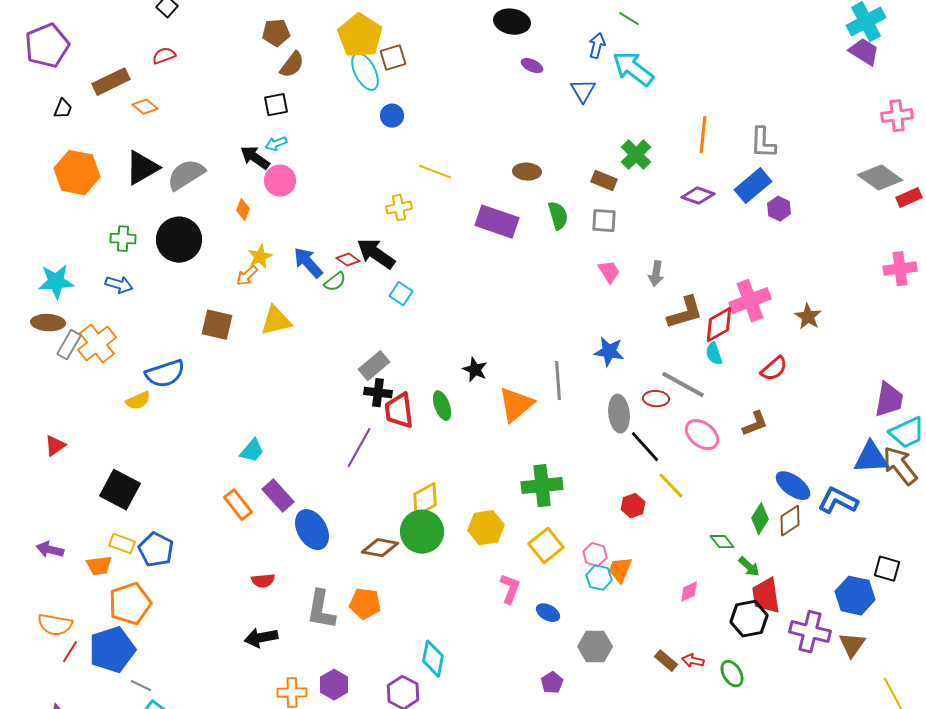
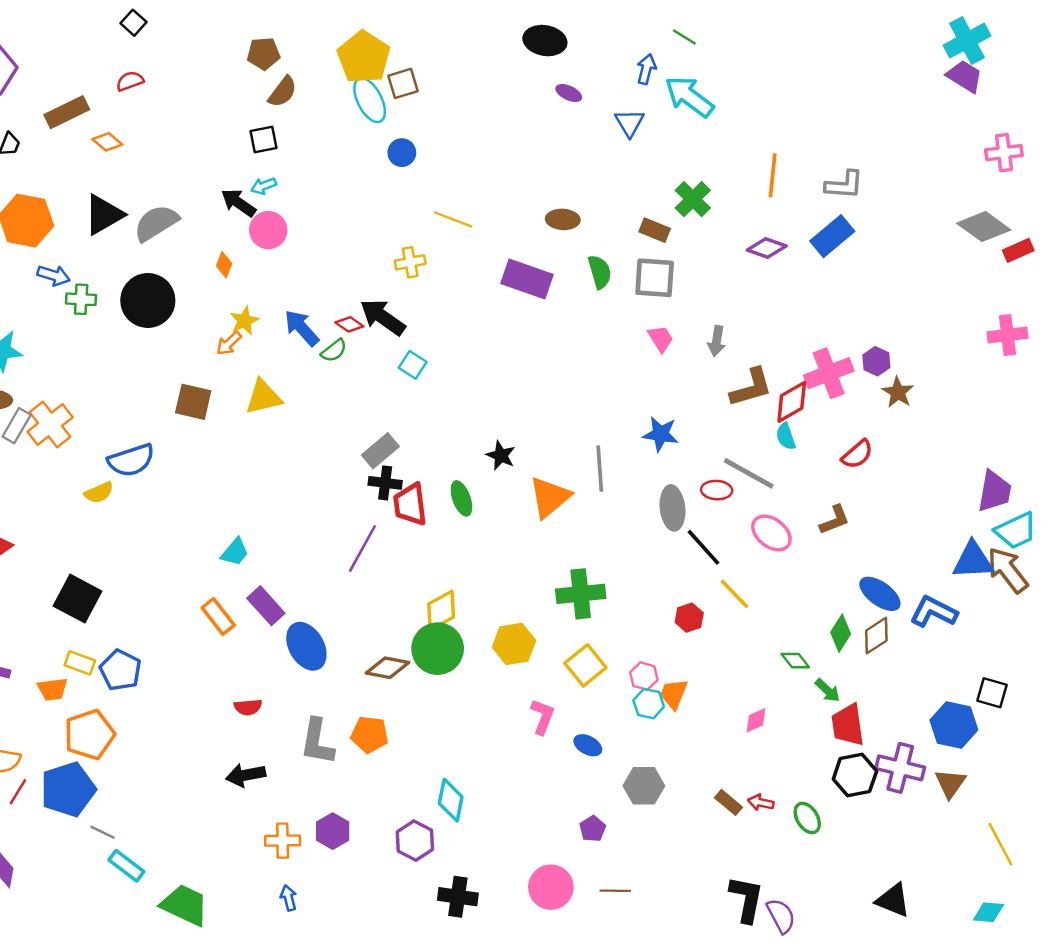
gray L-shape: (763, 143) -> (844, 185), turned -88
purple hexagon: (779, 209) -> (876, 361), moved
gray square: (604, 221) -> (655, 278), size x1.4
blue arrow: (119, 285) -> (54, 275), moved
black hexagon: (749, 619) -> (855, 775), moved

